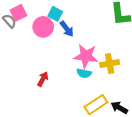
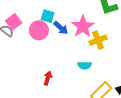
pink star: (86, 56) -> (83, 26), moved, turned -30
yellow cross: (110, 64) -> (98, 40), moved

